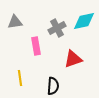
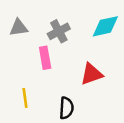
gray cross: (57, 28) -> (59, 31), moved

